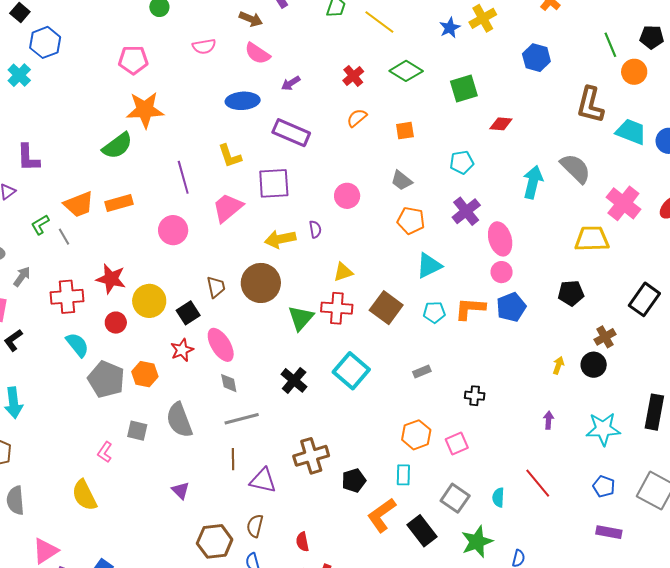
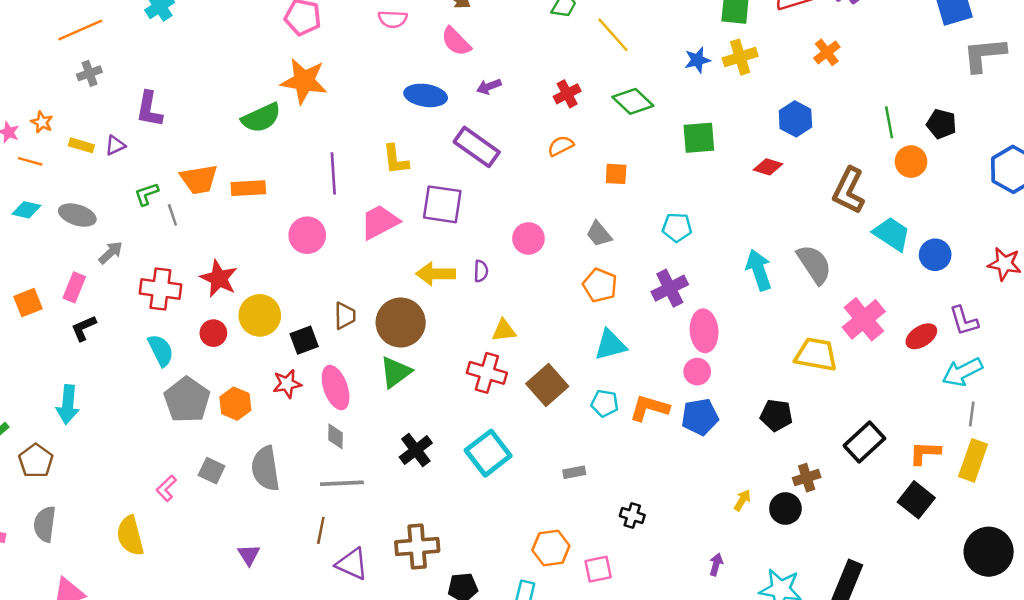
red diamond: (501, 124) -> (768, 167), moved
cyan arrow: (533, 182) -> (759, 270), turned -44
green triangle: (301, 318) -> (396, 372), moved

